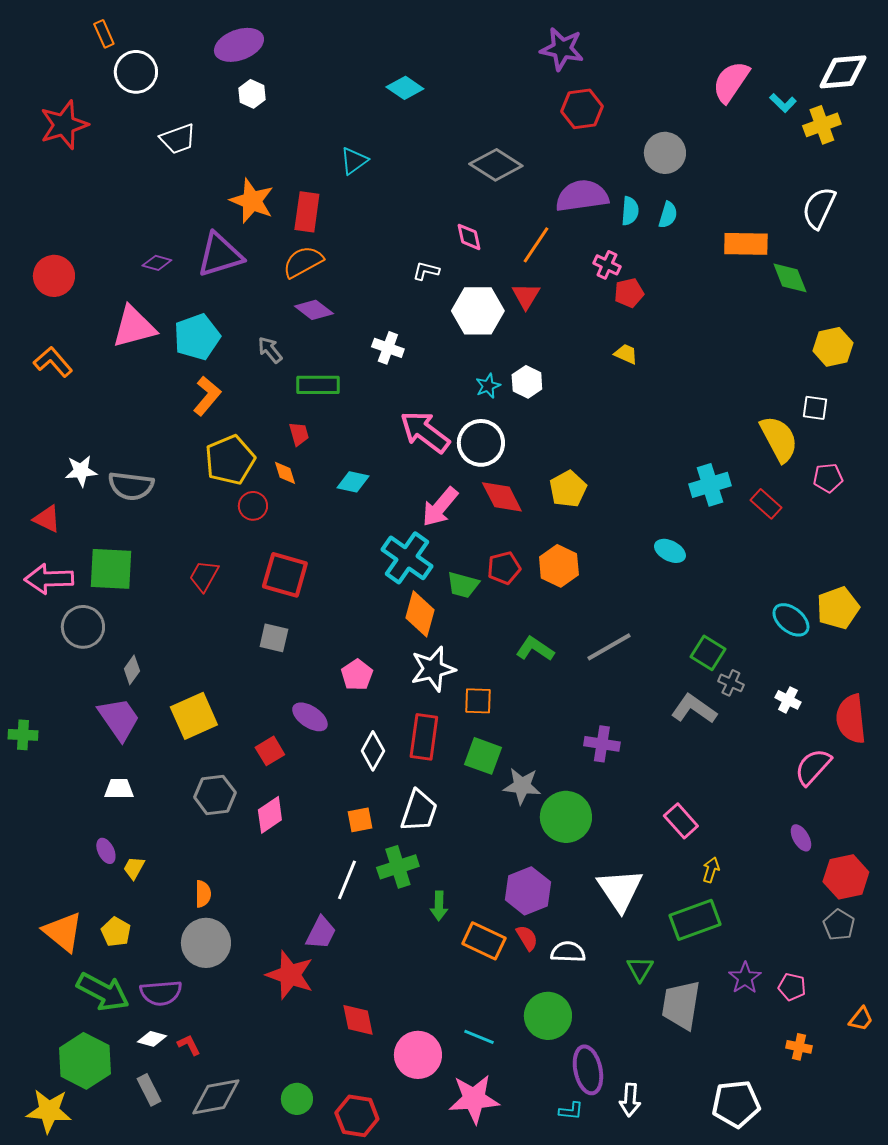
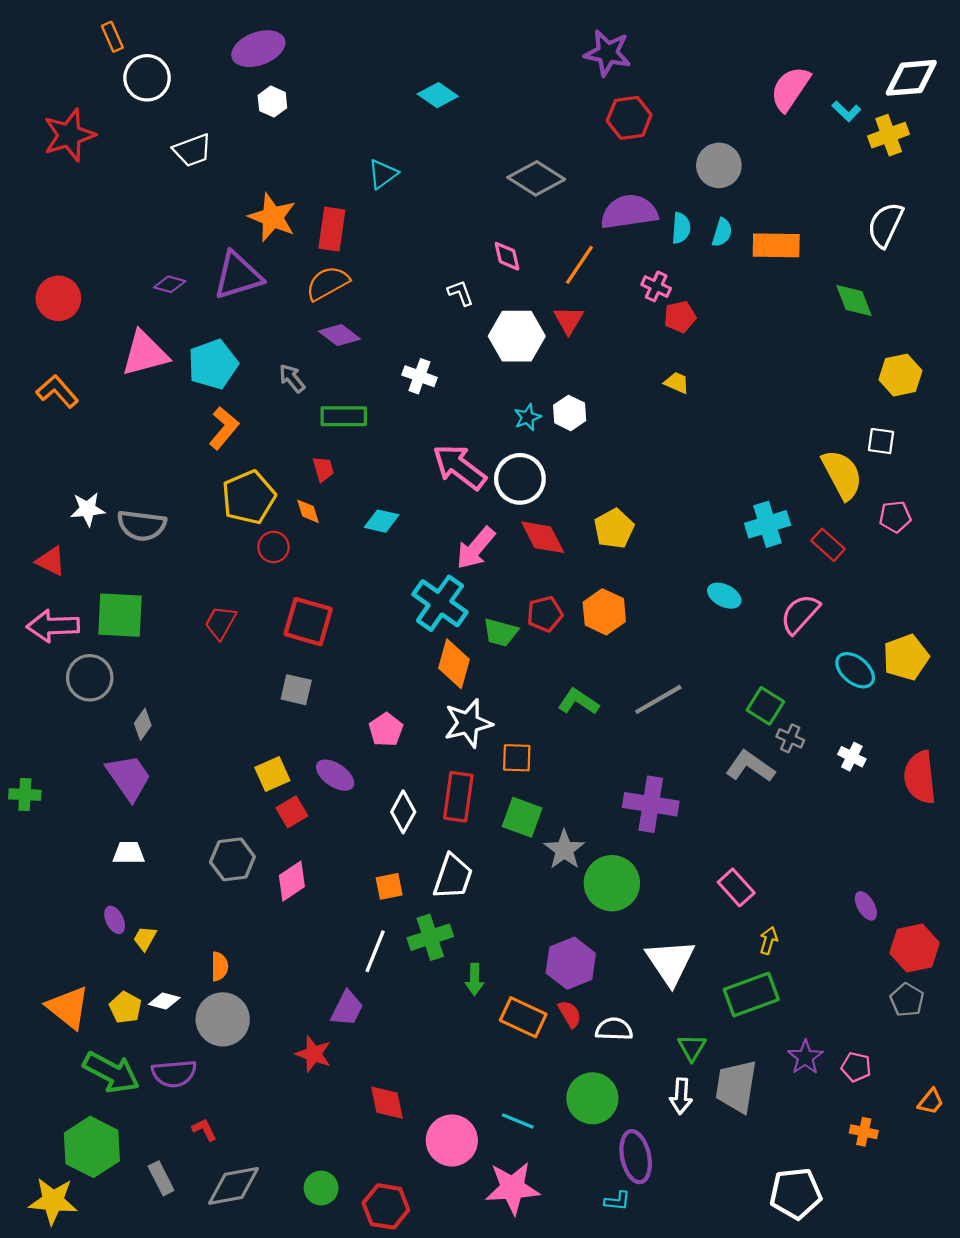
orange rectangle: (746, 244) -> (776, 245), moved
white L-shape: (426, 271) -> (461, 293), turned 56
yellow square: (194, 716) -> (272, 774), moved, size x0.7
purple cross: (602, 744) -> (651, 804), size x1.4
pink semicircle: (813, 767) -> (800, 614), moved
gray star: (522, 786) -> (564, 850), turned 30
red star: (290, 975) -> (313, 1054), size x0.7
white diamond: (152, 1039) -> (164, 1001), moved
white arrow: (630, 1100) -> (681, 1096), moved

